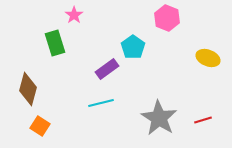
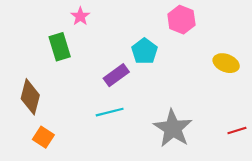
red line: (203, 120) -> (237, 131), moved

